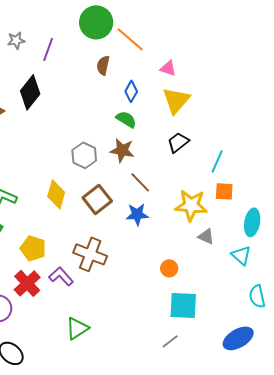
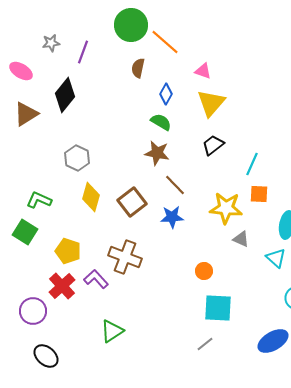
gray hexagon: (84, 155) -> (77, 158), moved

